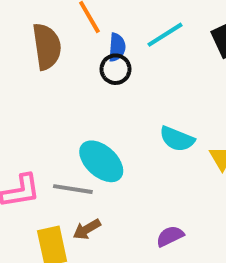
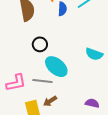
black circle: (116, 69) -> (40, 44), moved
purple semicircle: (170, 236) -> (92, 103), turned 40

